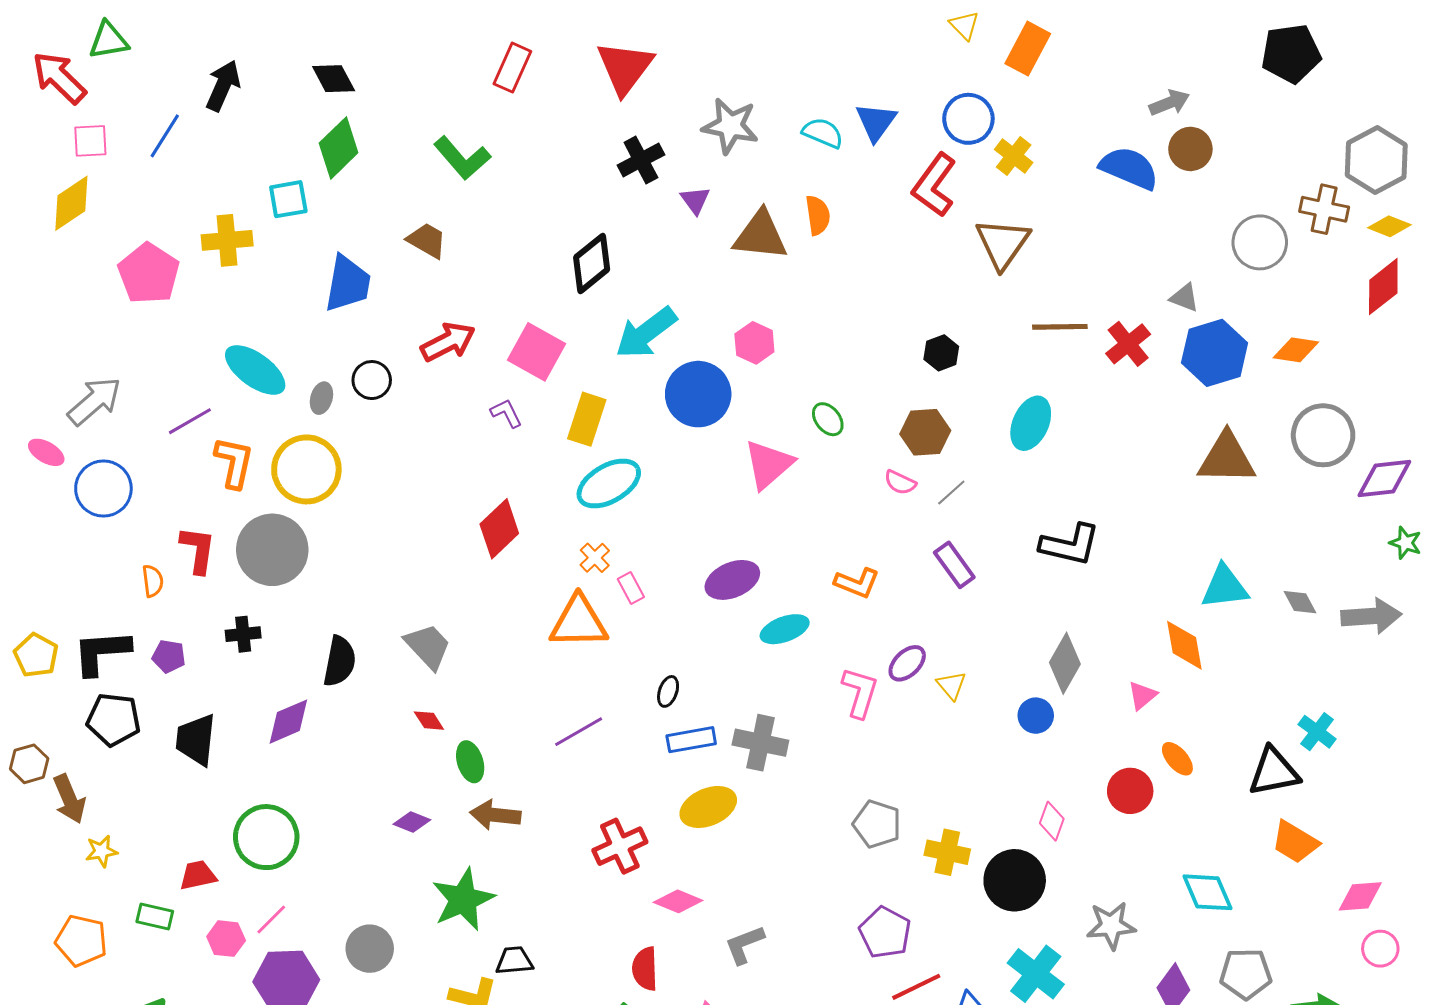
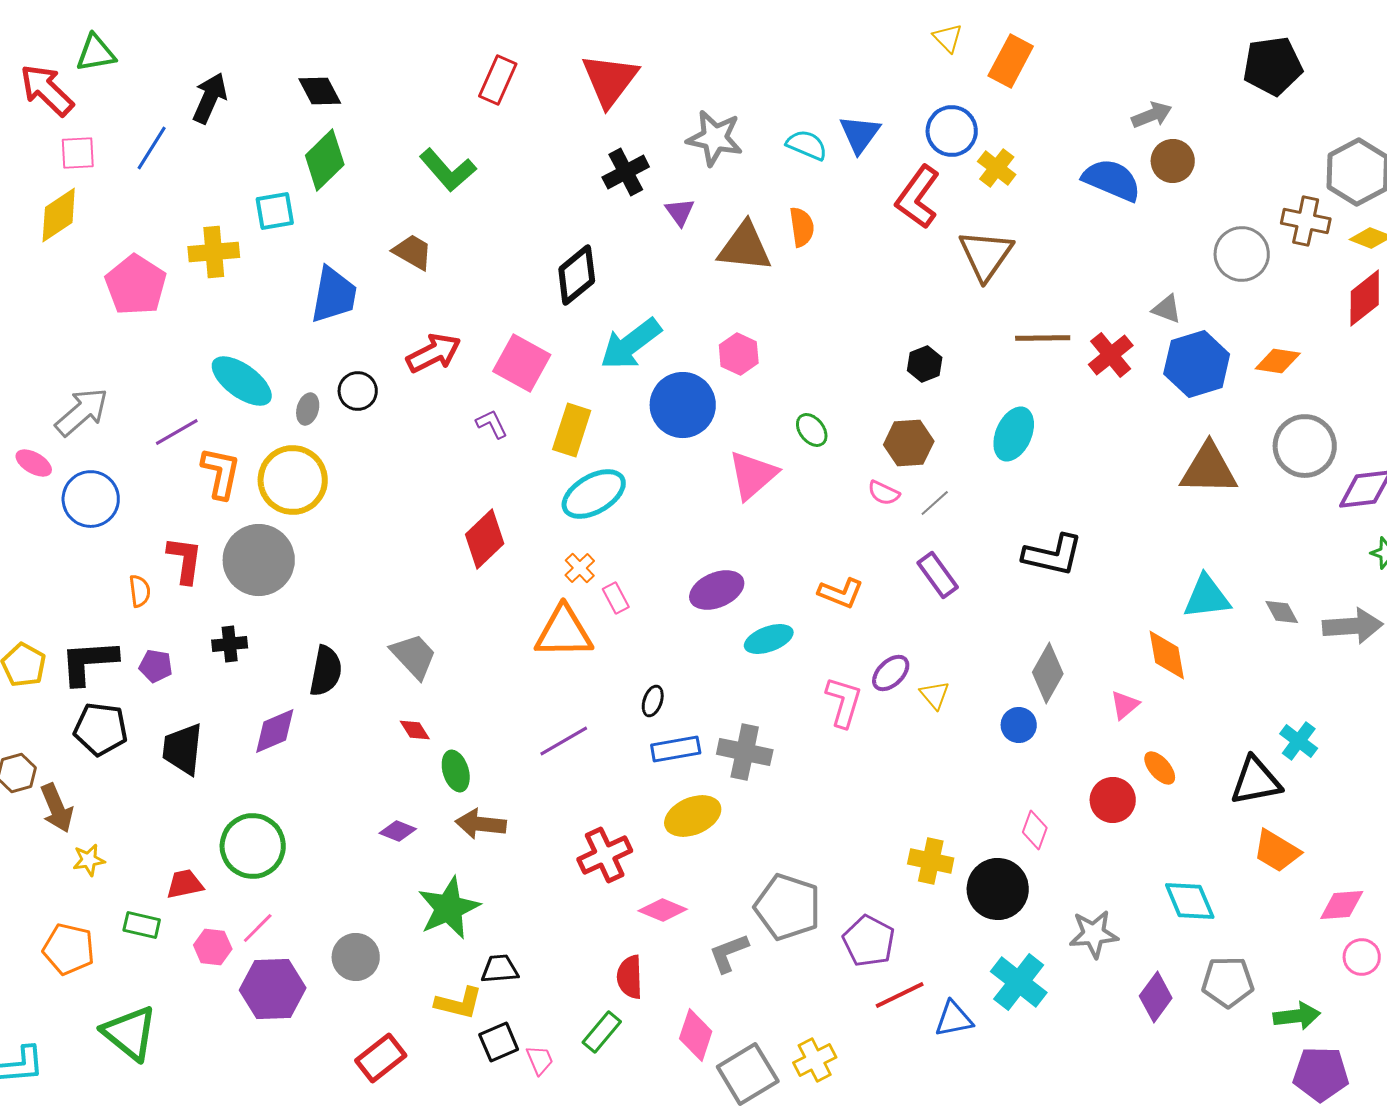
gray pentagon: (877, 824) -> (788, 907), moved, size x1.4

